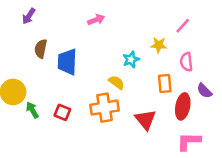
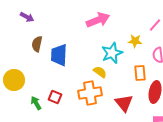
purple arrow: (29, 16) -> (27, 17), turned -96
pink arrow: (96, 20) -> (98, 20), moved, size x1.6
cyan star: (131, 59) -> (112, 53), size x1.5
green arrow: (32, 110) -> (36, 103), moved

